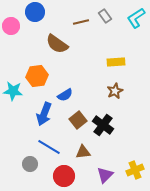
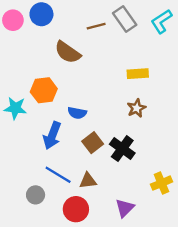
gray rectangle: (105, 16) -> (125, 19), size x1.5
pink circle: (11, 26) -> (13, 20), moved
blue semicircle: (65, 95) -> (77, 113), turned 42
brown triangle: (83, 152) -> (88, 181), moved
yellow cross: (135, 170) -> (162, 183), moved

